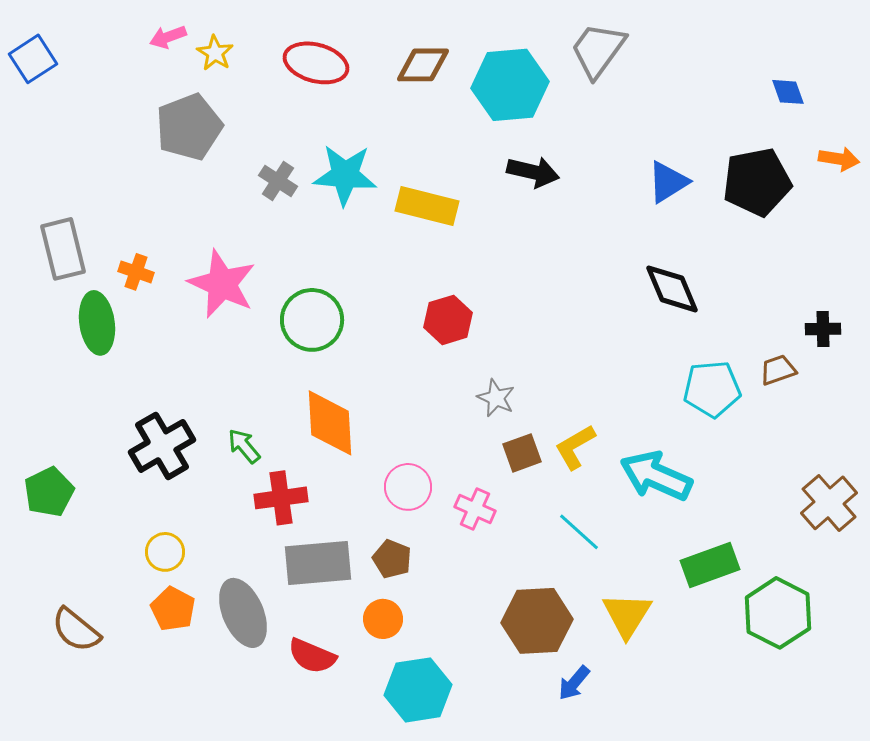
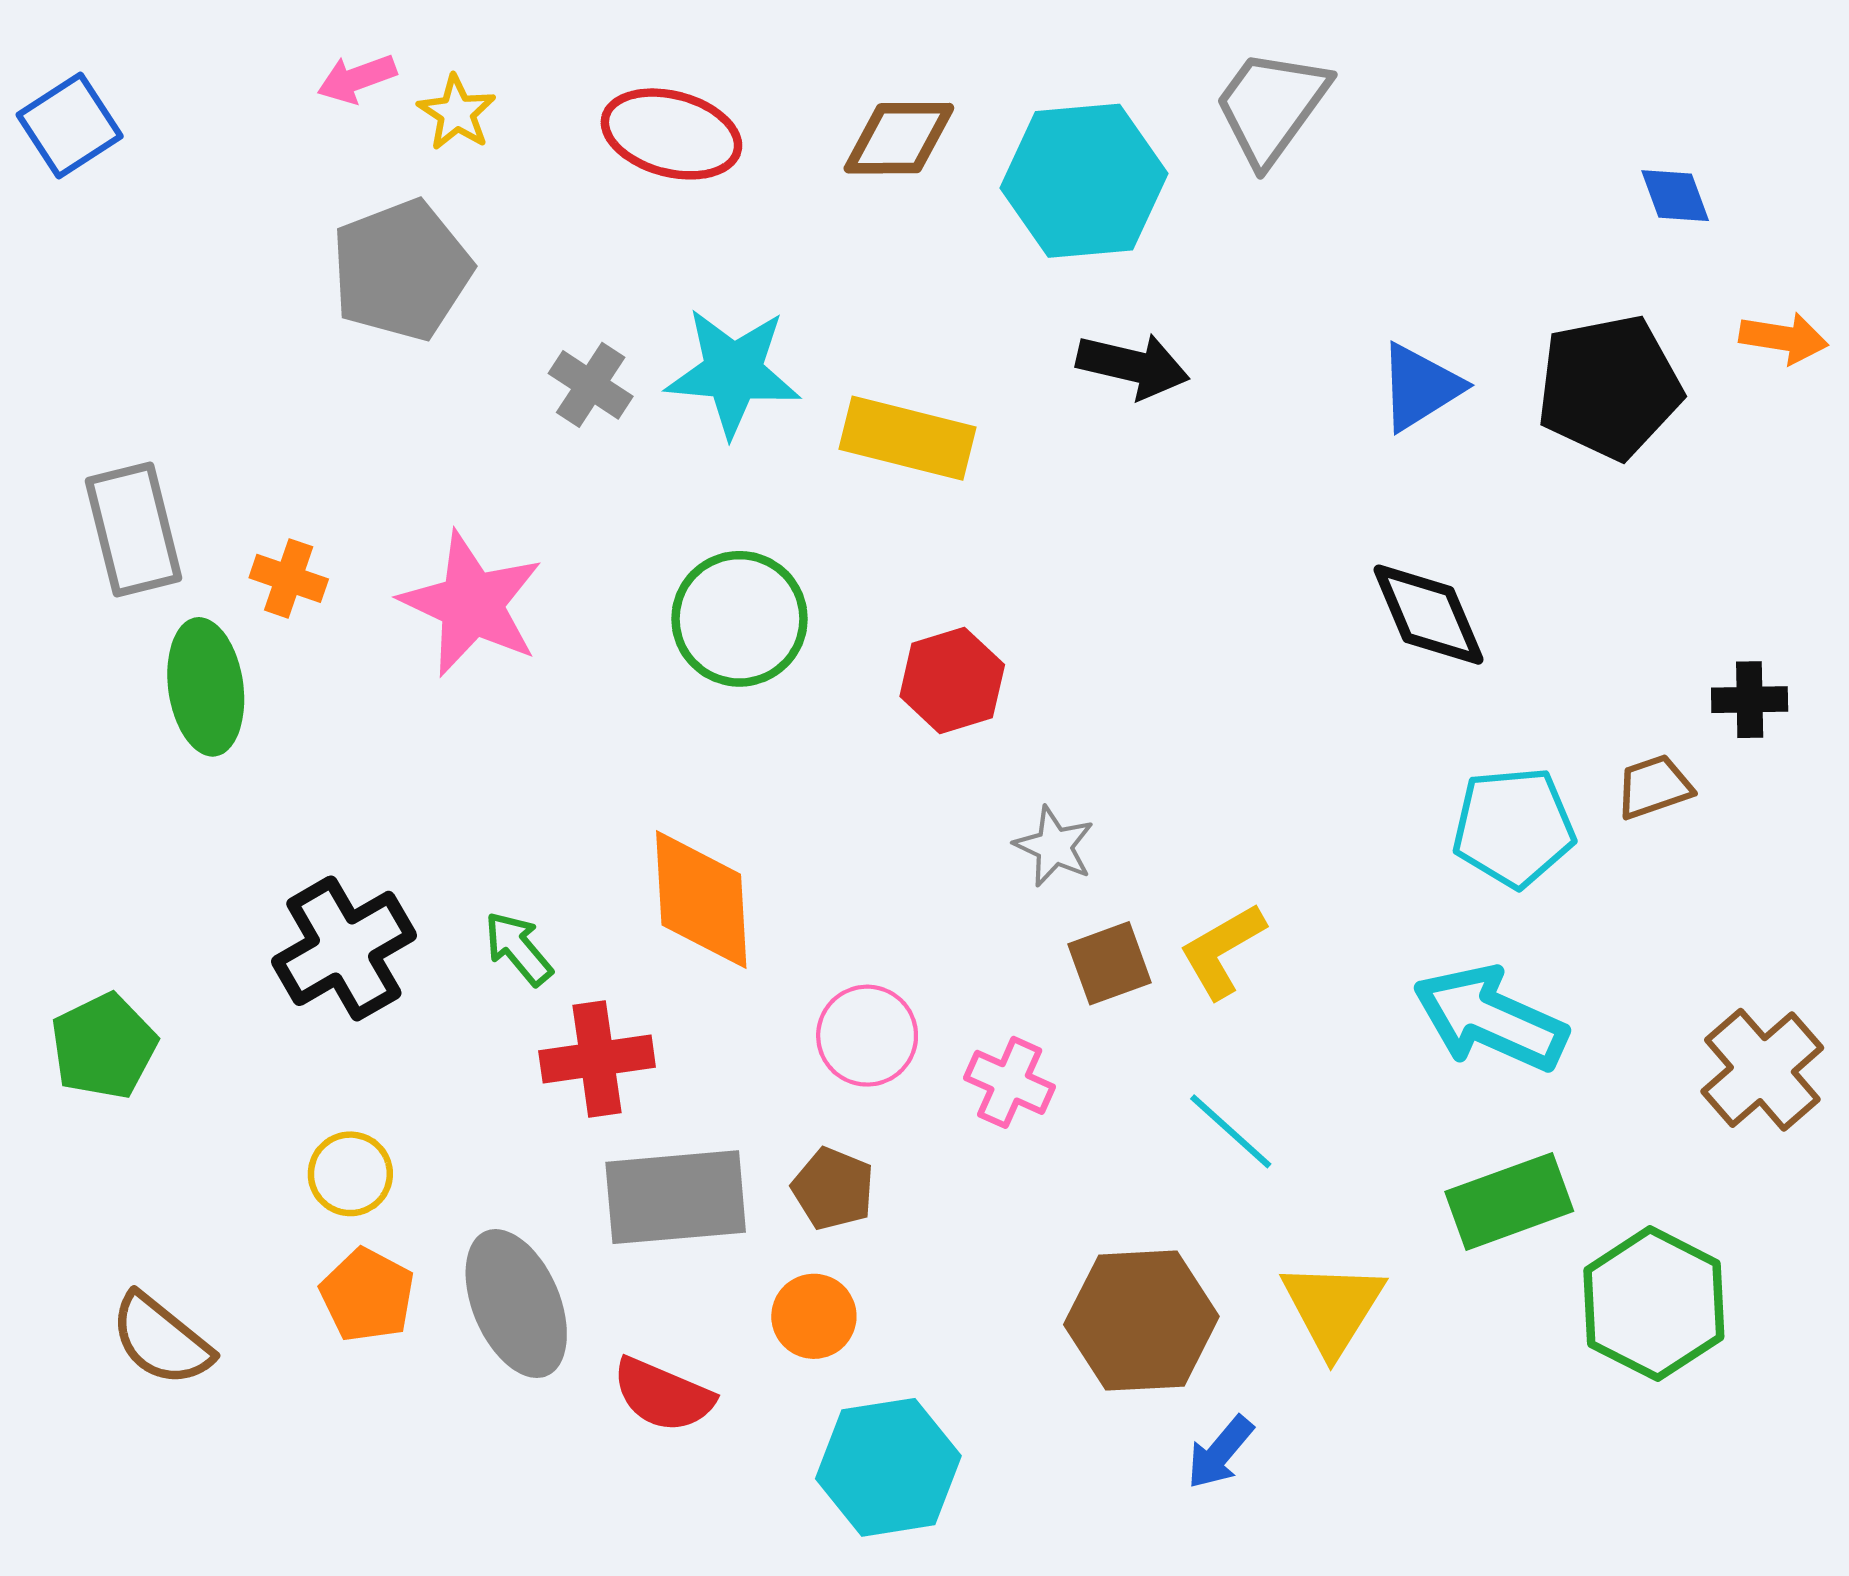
green circle: (312, 320) -> (739, 619), moved
cyan arrow: (656, 476) -> (1490, 1019), moved

